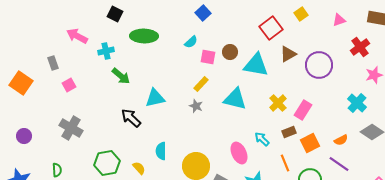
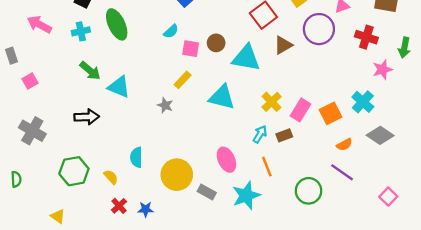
green ellipse: (144, 36) -> (117, 24), turned 64
red cross: (360, 47) -> (366, 37), turned -36
cyan cross: (106, 51) -> (81, 31), moved
purple circle: (319, 65) -> (319, 29), moved
cyan triangle: (155, 98) -> (119, 87), moved, turned 35
gray star: (196, 106) -> (165, 105), moved
black arrow: (131, 118) -> (87, 117), moved, turned 135
cyan arrow: (262, 139) -> (260, 134), moved, turned 77
orange square: (310, 143) -> (330, 113), moved
orange line: (285, 163) -> (267, 167), moved

